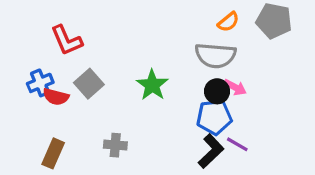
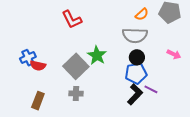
red L-shape: (67, 40) -> (72, 19), moved
gray square: (89, 84) -> (76, 66), moved, size x1.4
pink arrow: (235, 87) -> (174, 54), moved

